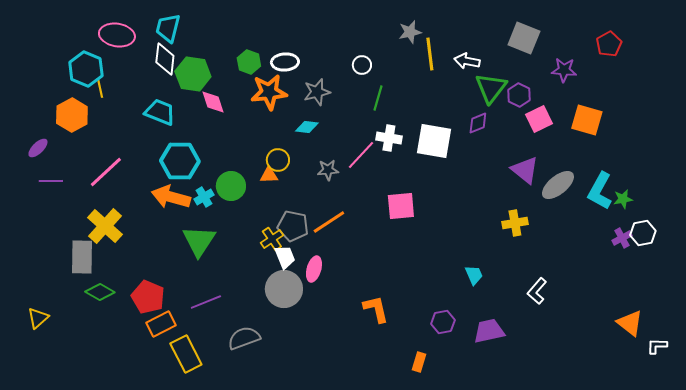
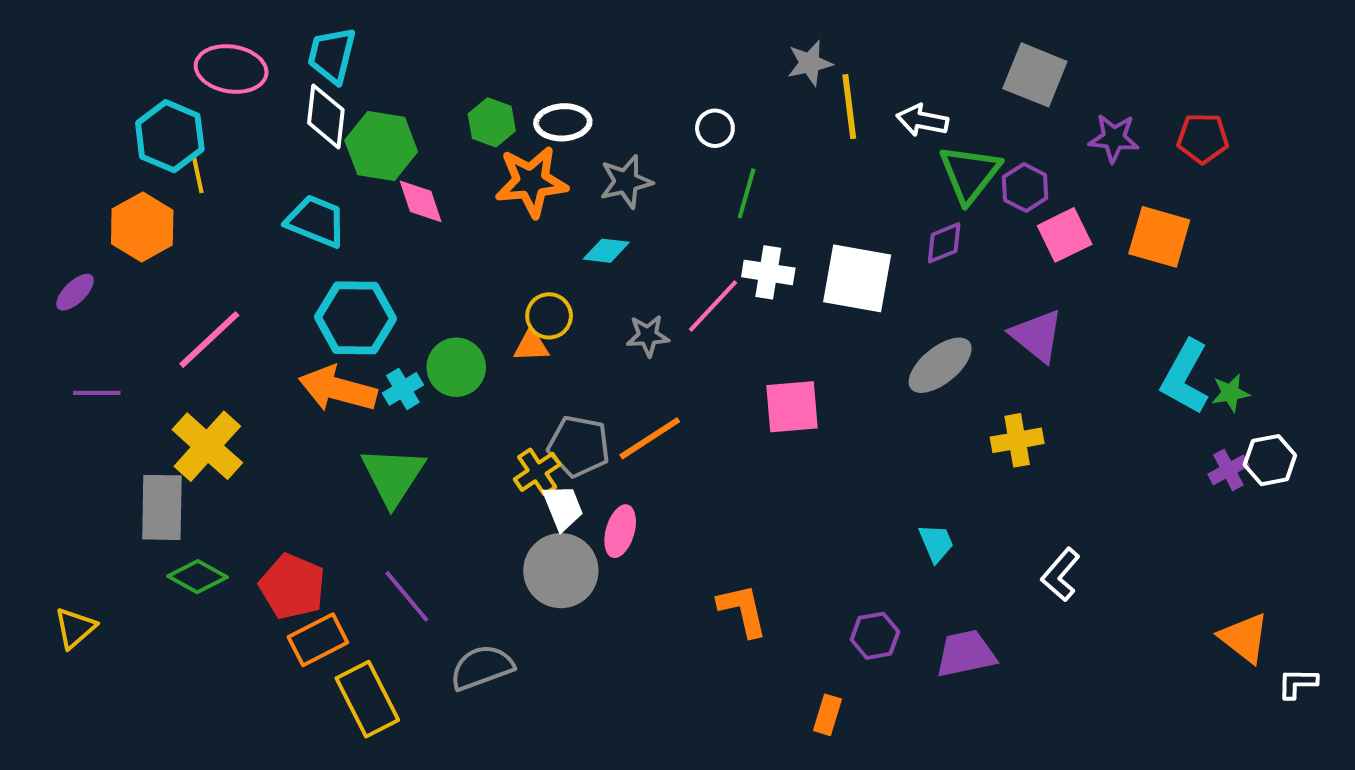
red pentagon: (609, 44) -> (1203, 138), moved, turned 30
purple line: (51, 181) -> (97, 393), moved
gray ellipse: (558, 185) -> (940, 365), moved
purple line: (206, 302) -> (407, 596), turned 72

